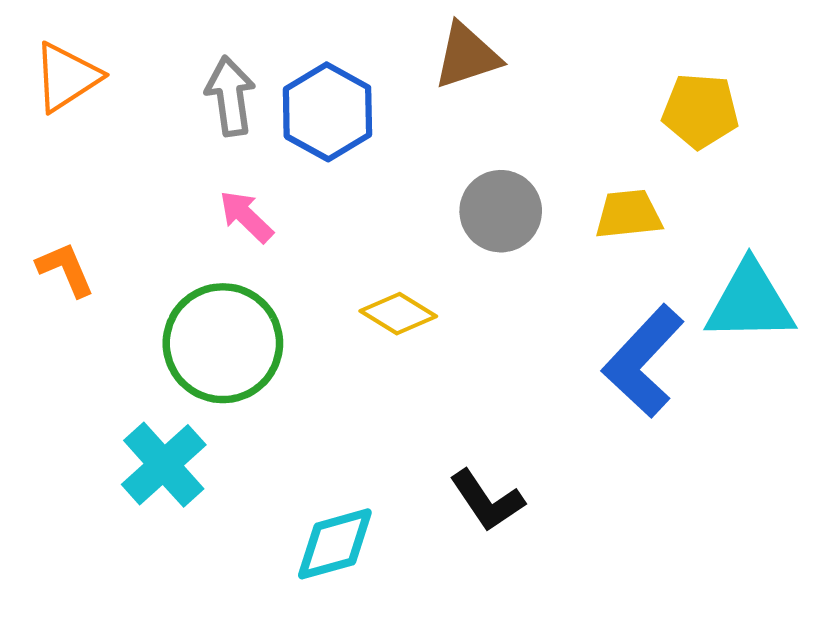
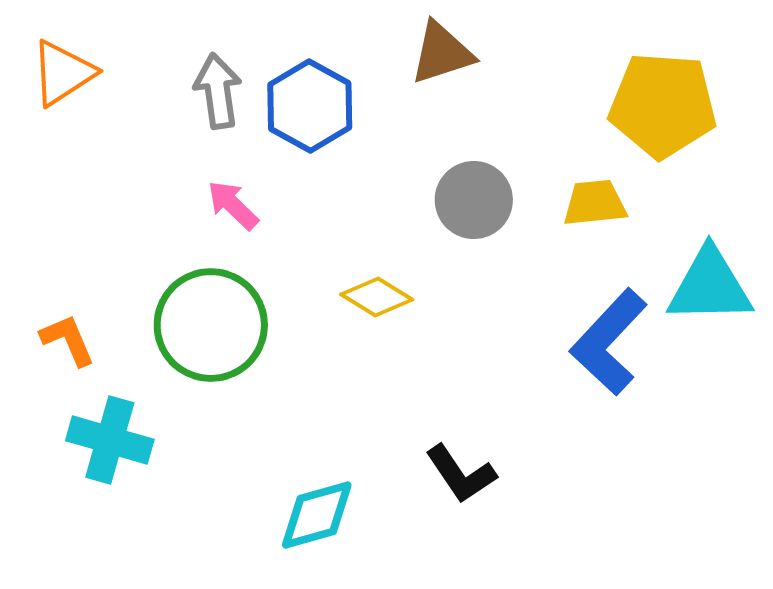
yellow pentagon: (700, 111) -> (663, 105), size x1.5
orange L-shape: (65, 269) -> (68, 340), moved
cyan cross: (164, 465) -> (110, 440), moved, turned -32

